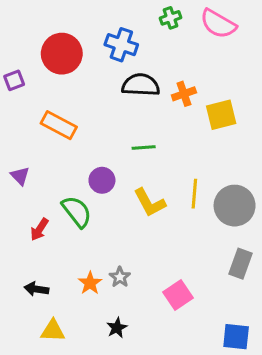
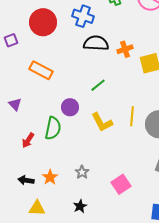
green line: (144, 147) -> (98, 85), turned -35
green semicircle: (77, 212) -> (53, 128), turned 50
orange star: (90, 283) -> (50, 177), moved

